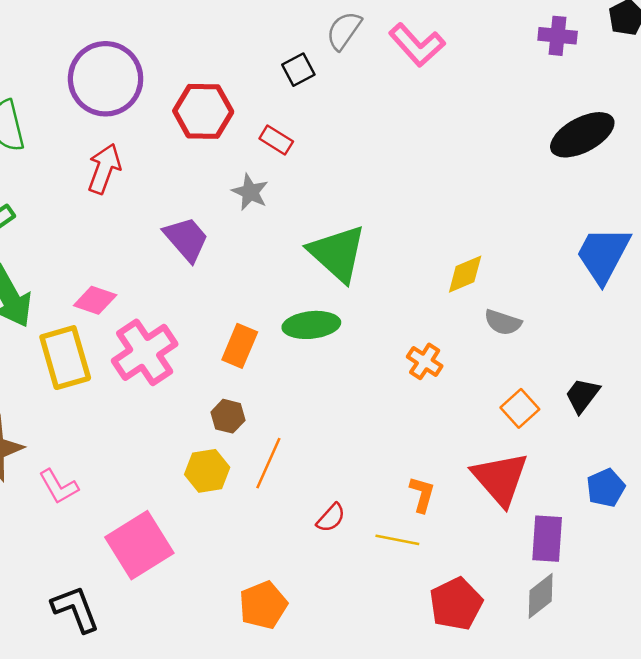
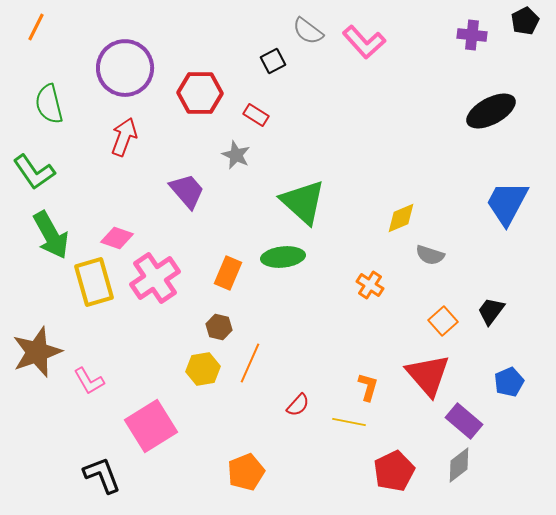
gray semicircle: (344, 31) -> (308, 31), turned -88
purple rectangle: (547, 539) -> (464, 421), turned -54

